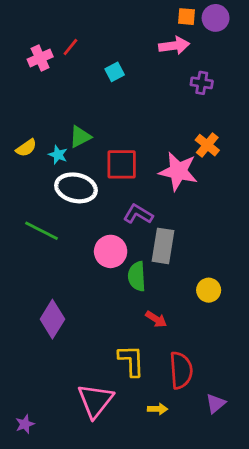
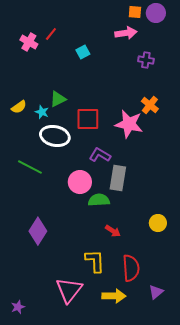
pink cross: (40, 58) -> (29, 42), turned -36
green semicircle: (137, 276) -> (99, 200), turned 90
yellow circle: (209, 290) -> (158, 223), moved
yellow arrow: (158, 409) -> (114, 296), size x1.6

